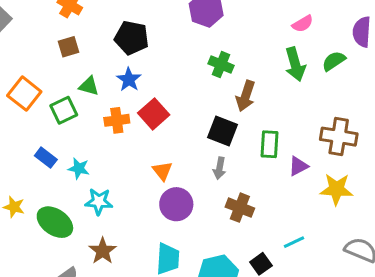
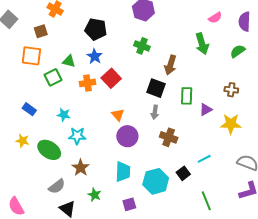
pink semicircle: (303, 24) -> (215, 18), moved
brown square: (69, 47) -> (41, 31), moved
green semicircle: (334, 61) -> (238, 51), moved
green cross: (221, 65) -> (142, 46), moved
orange square: (24, 94) -> (31, 56), moved, turned -30
brown cross: (339, 137) -> (231, 90), size x0.6
blue rectangle: (46, 158) -> (29, 109), moved

